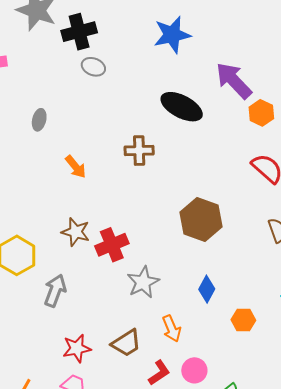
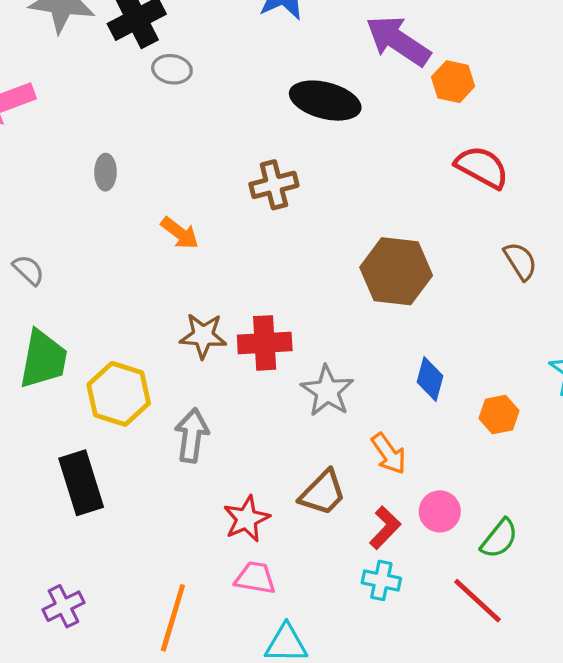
red cross: (112, 245) -> (265, 343), turned 32

